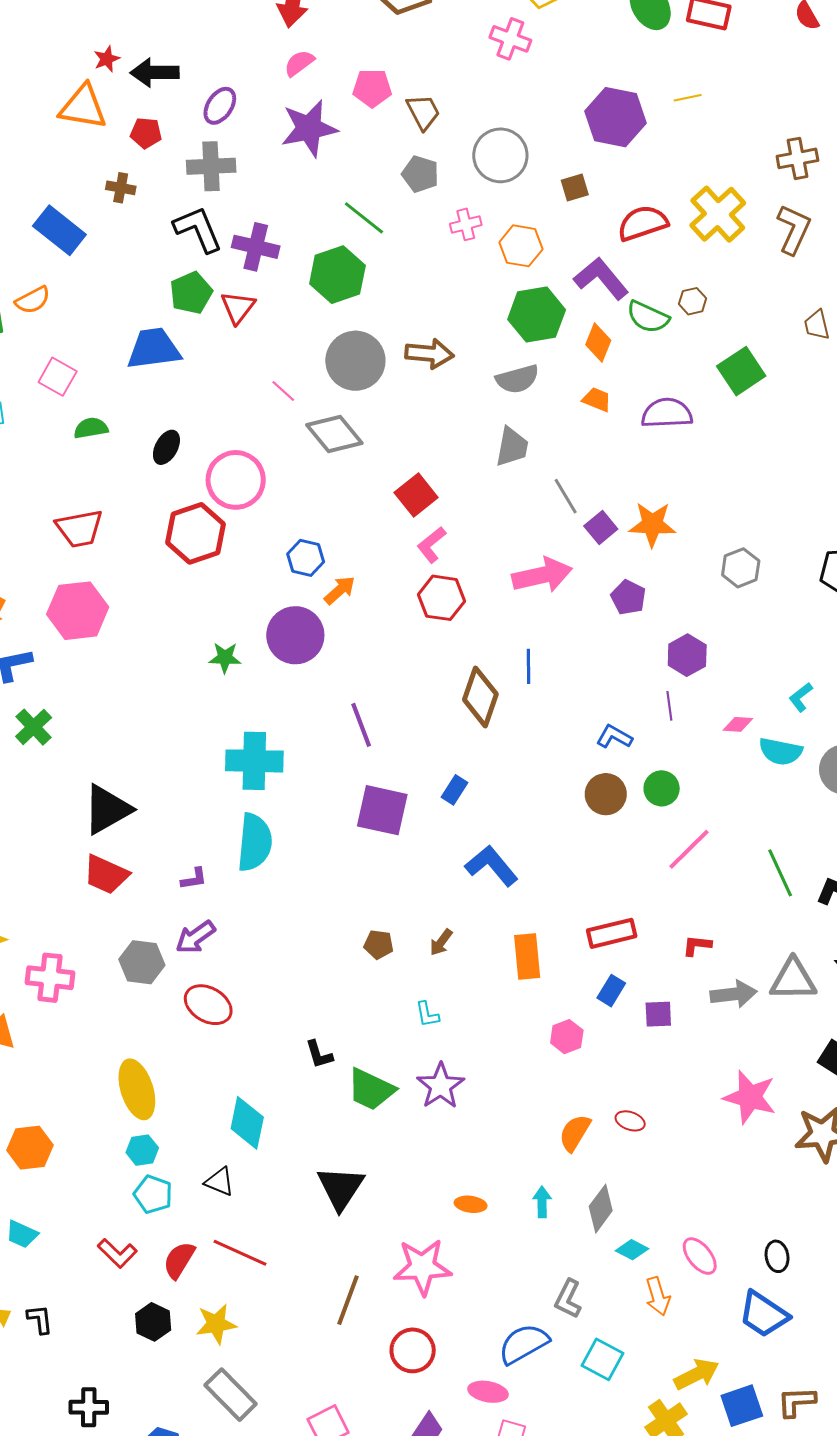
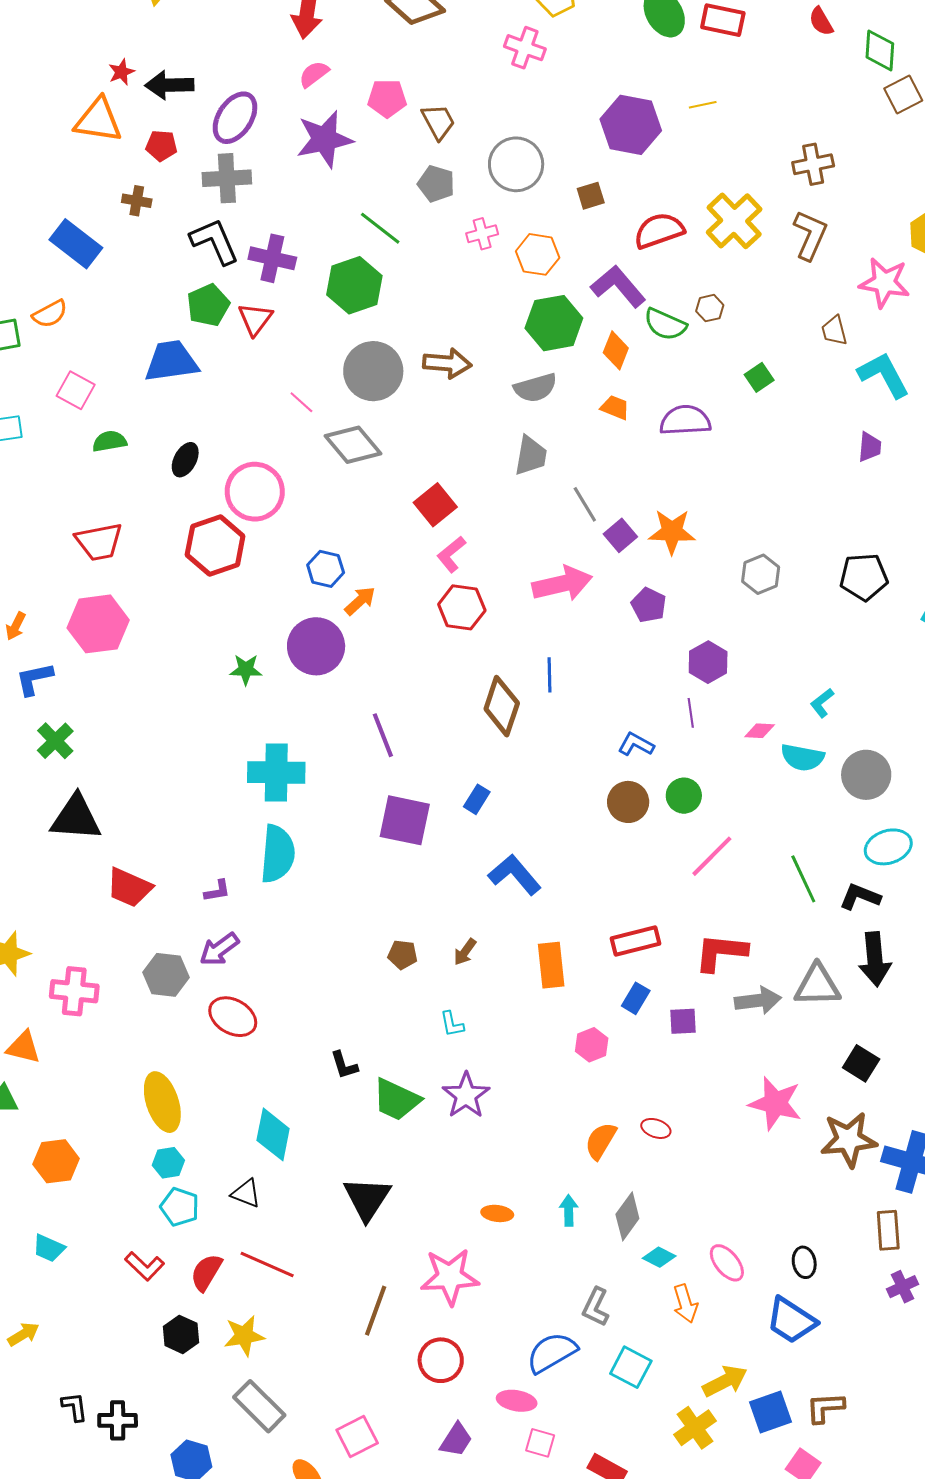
purple ellipse: (220, 106) -> (235, 118), size x1.4
green square: (741, 371) -> (759, 377), size x0.6
black triangle: (107, 809) -> (76, 818), moved, turned 34
red L-shape: (697, 945) -> (721, 952), size x1.8
black L-shape: (40, 1319) -> (75, 1407), moved

